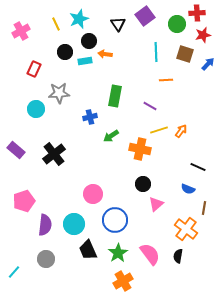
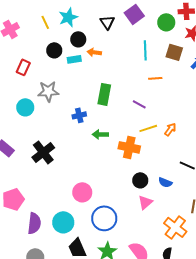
green arrow: (111, 136) -> (100, 134), turned 35
black circle: (143, 184) -> (140, 180), moved
blue semicircle: (188, 189) -> (165, 182), moved

